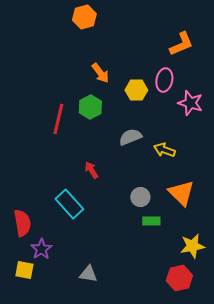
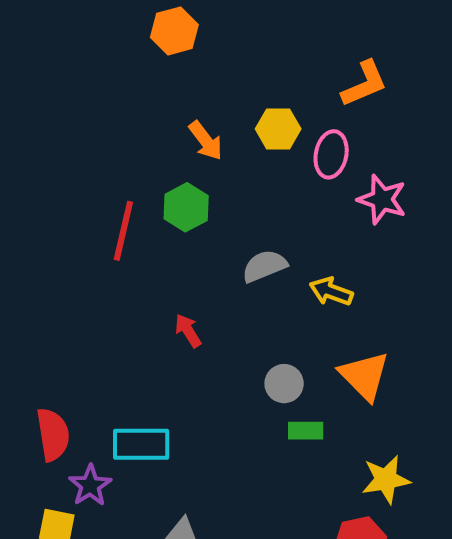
yellow hexagon: (136, 90) -> (278, 129), moved
cyan rectangle: (69, 204) -> (141, 444), moved, turned -48

